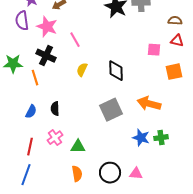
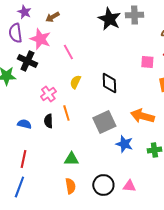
black cross: (46, 56) -> (27, 61), moved
orange line: (35, 78) -> (66, 113), moved
blue semicircle: (31, 112) -> (24, 124), turned -104
pink cross: (55, 138) -> (48, 94), moved
blue star: (141, 138) -> (124, 144), moved

